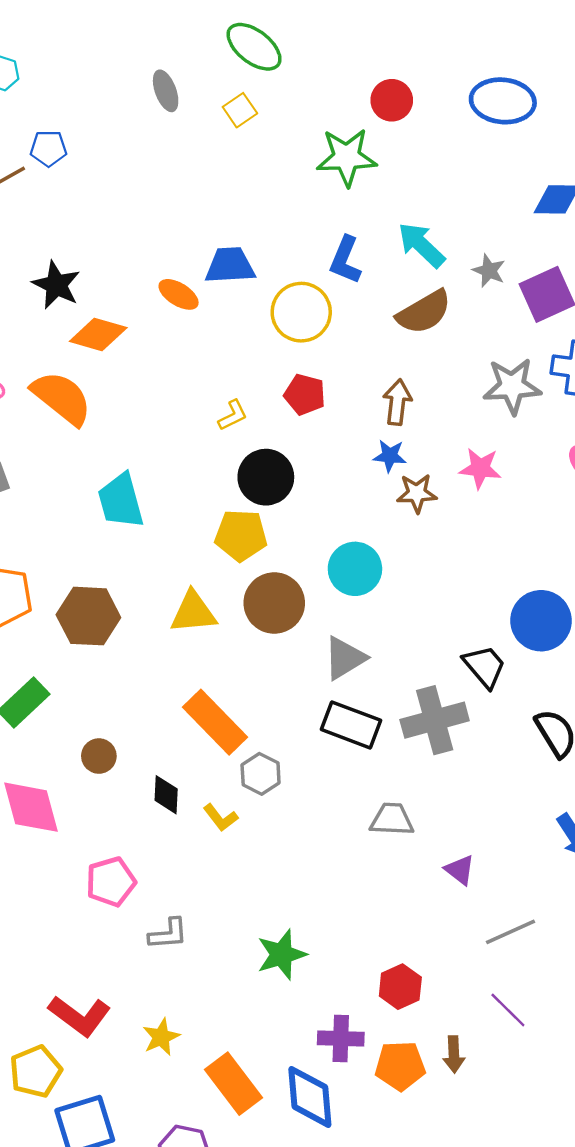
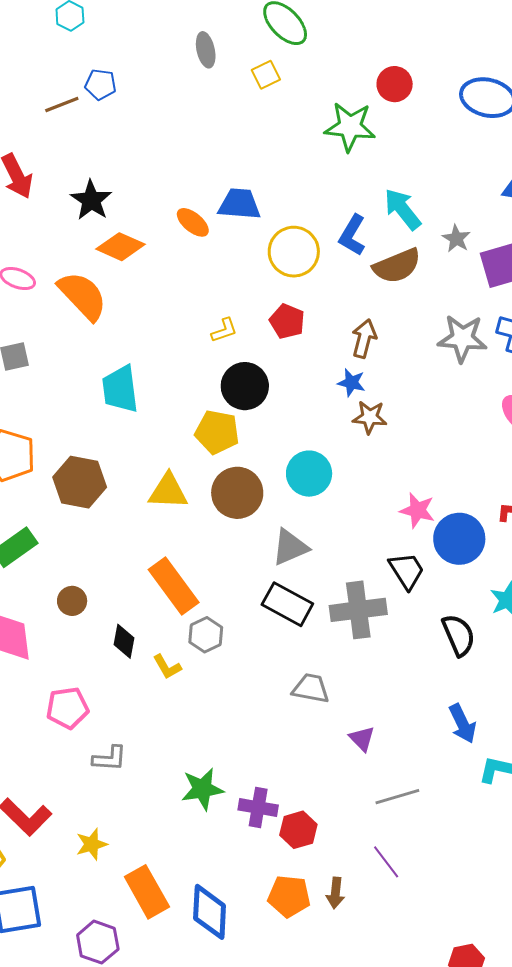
blue L-shape: (345, 260) -> (352, 235), moved
pink star: (480, 468) -> (417, 510), moved
purple cross: (341, 1038) -> (258, 807), moved

